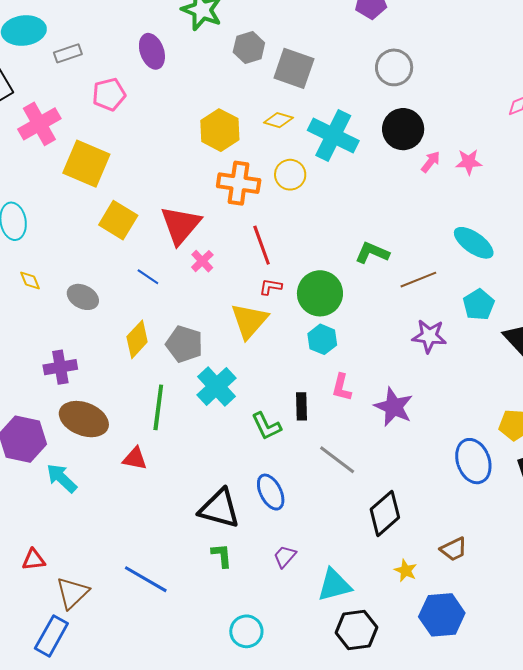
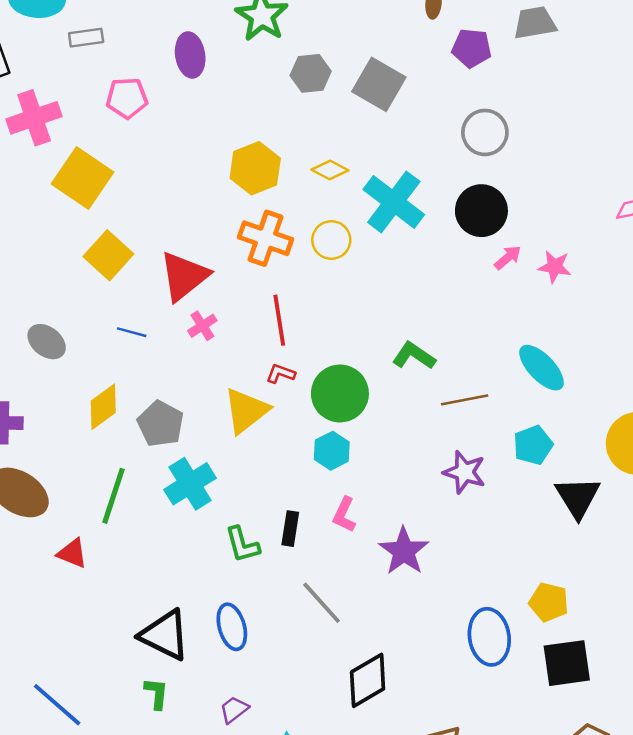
gray square: (294, 68) -> (379, 84), moved
blue line: (148, 277) -> (132, 332), turned -30

